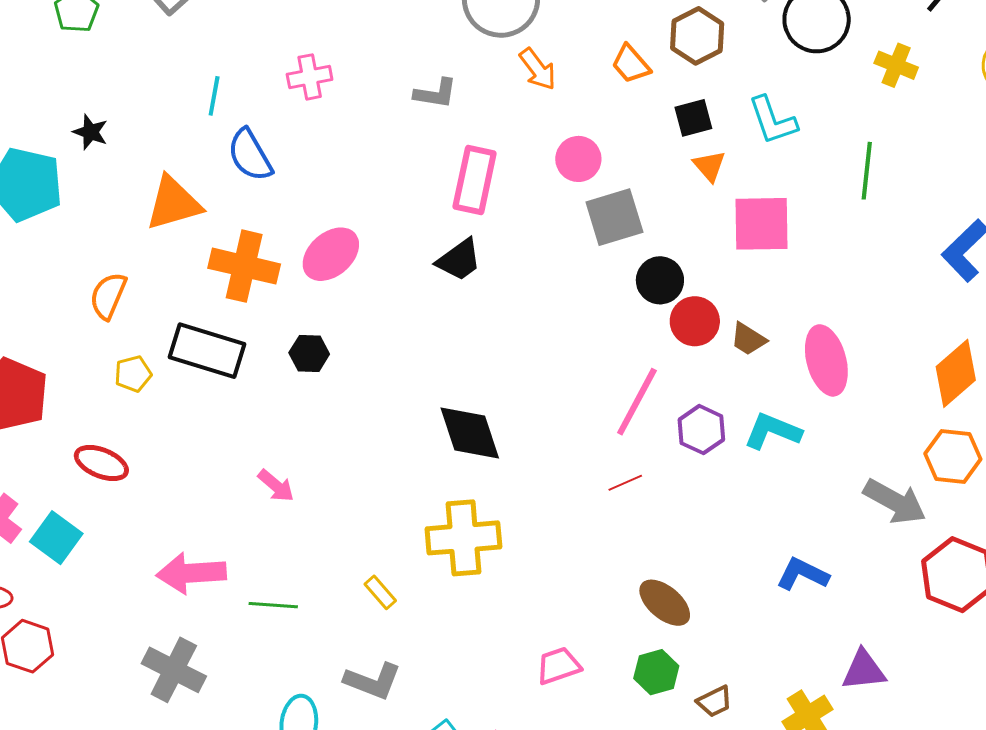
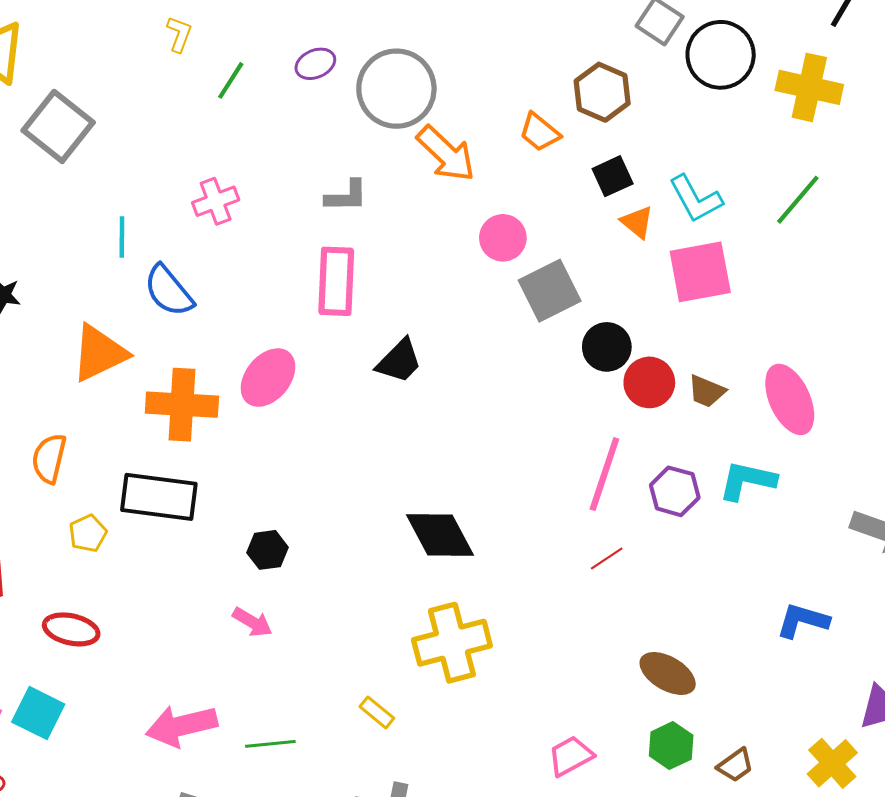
yellow cross: (896, 65) -> (809, 87), size x1.5
orange arrow: (538, 69) -> (446, 154), size x1.4
cyan L-shape: (773, 120) -> (696, 199), moved
green line: (867, 171) -> (798, 200), turned 44
pink rectangle: (475, 180) -> (336, 281), moved
black hexagon: (309, 353) -> (268, 550), moved

